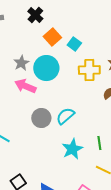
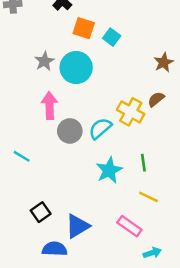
orange square: (52, 37) -> (84, 28), turned -30
yellow cross: (89, 70) -> (131, 112), moved, turned 30
pink arrow: (25, 86) -> (49, 106), moved, turned 65

